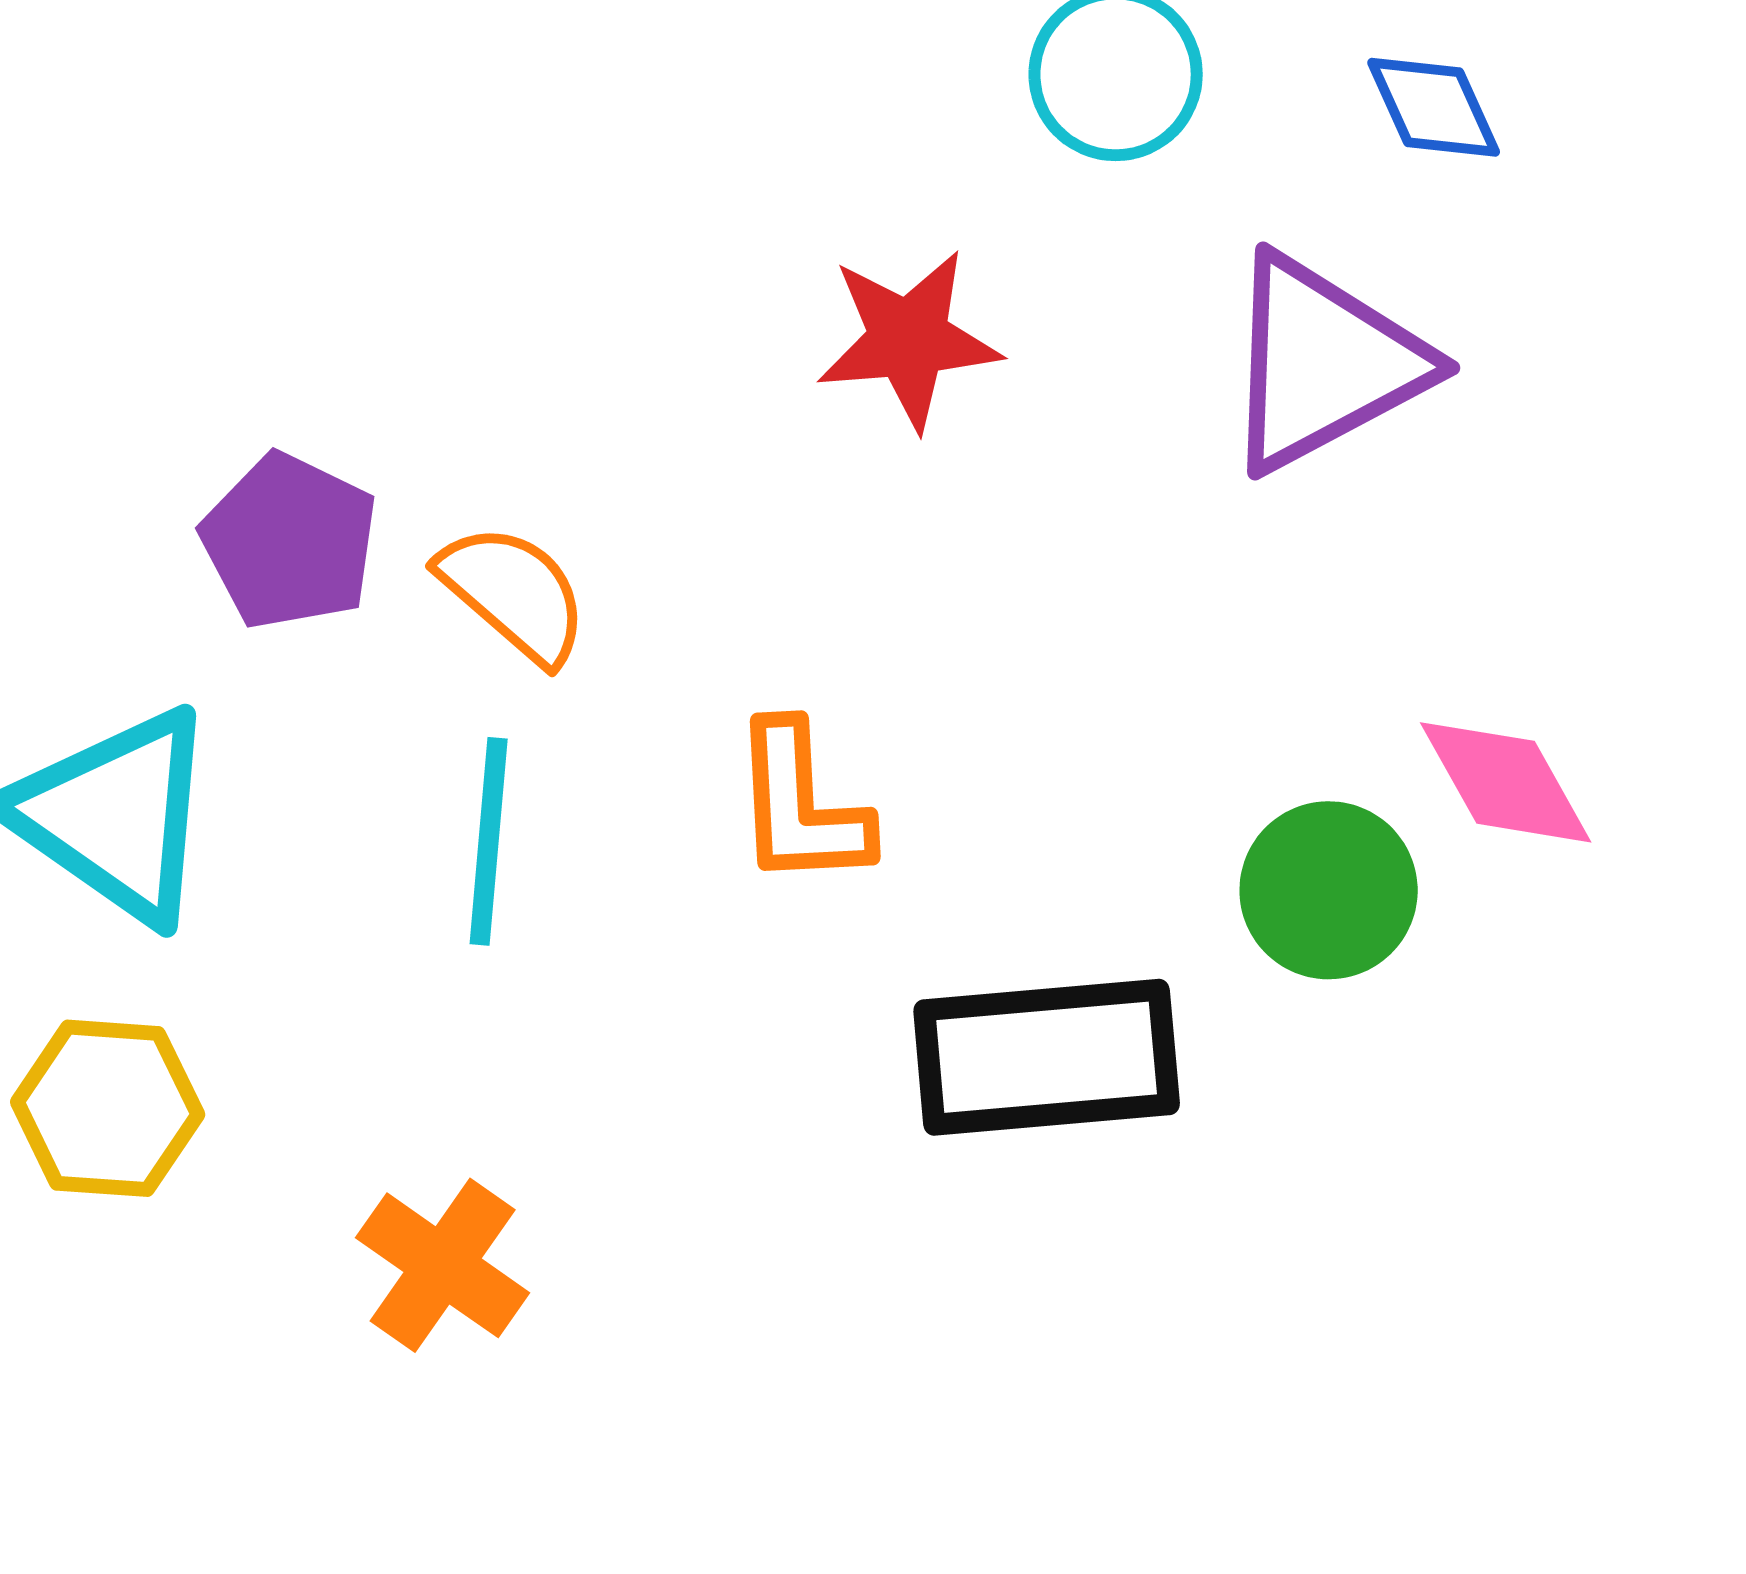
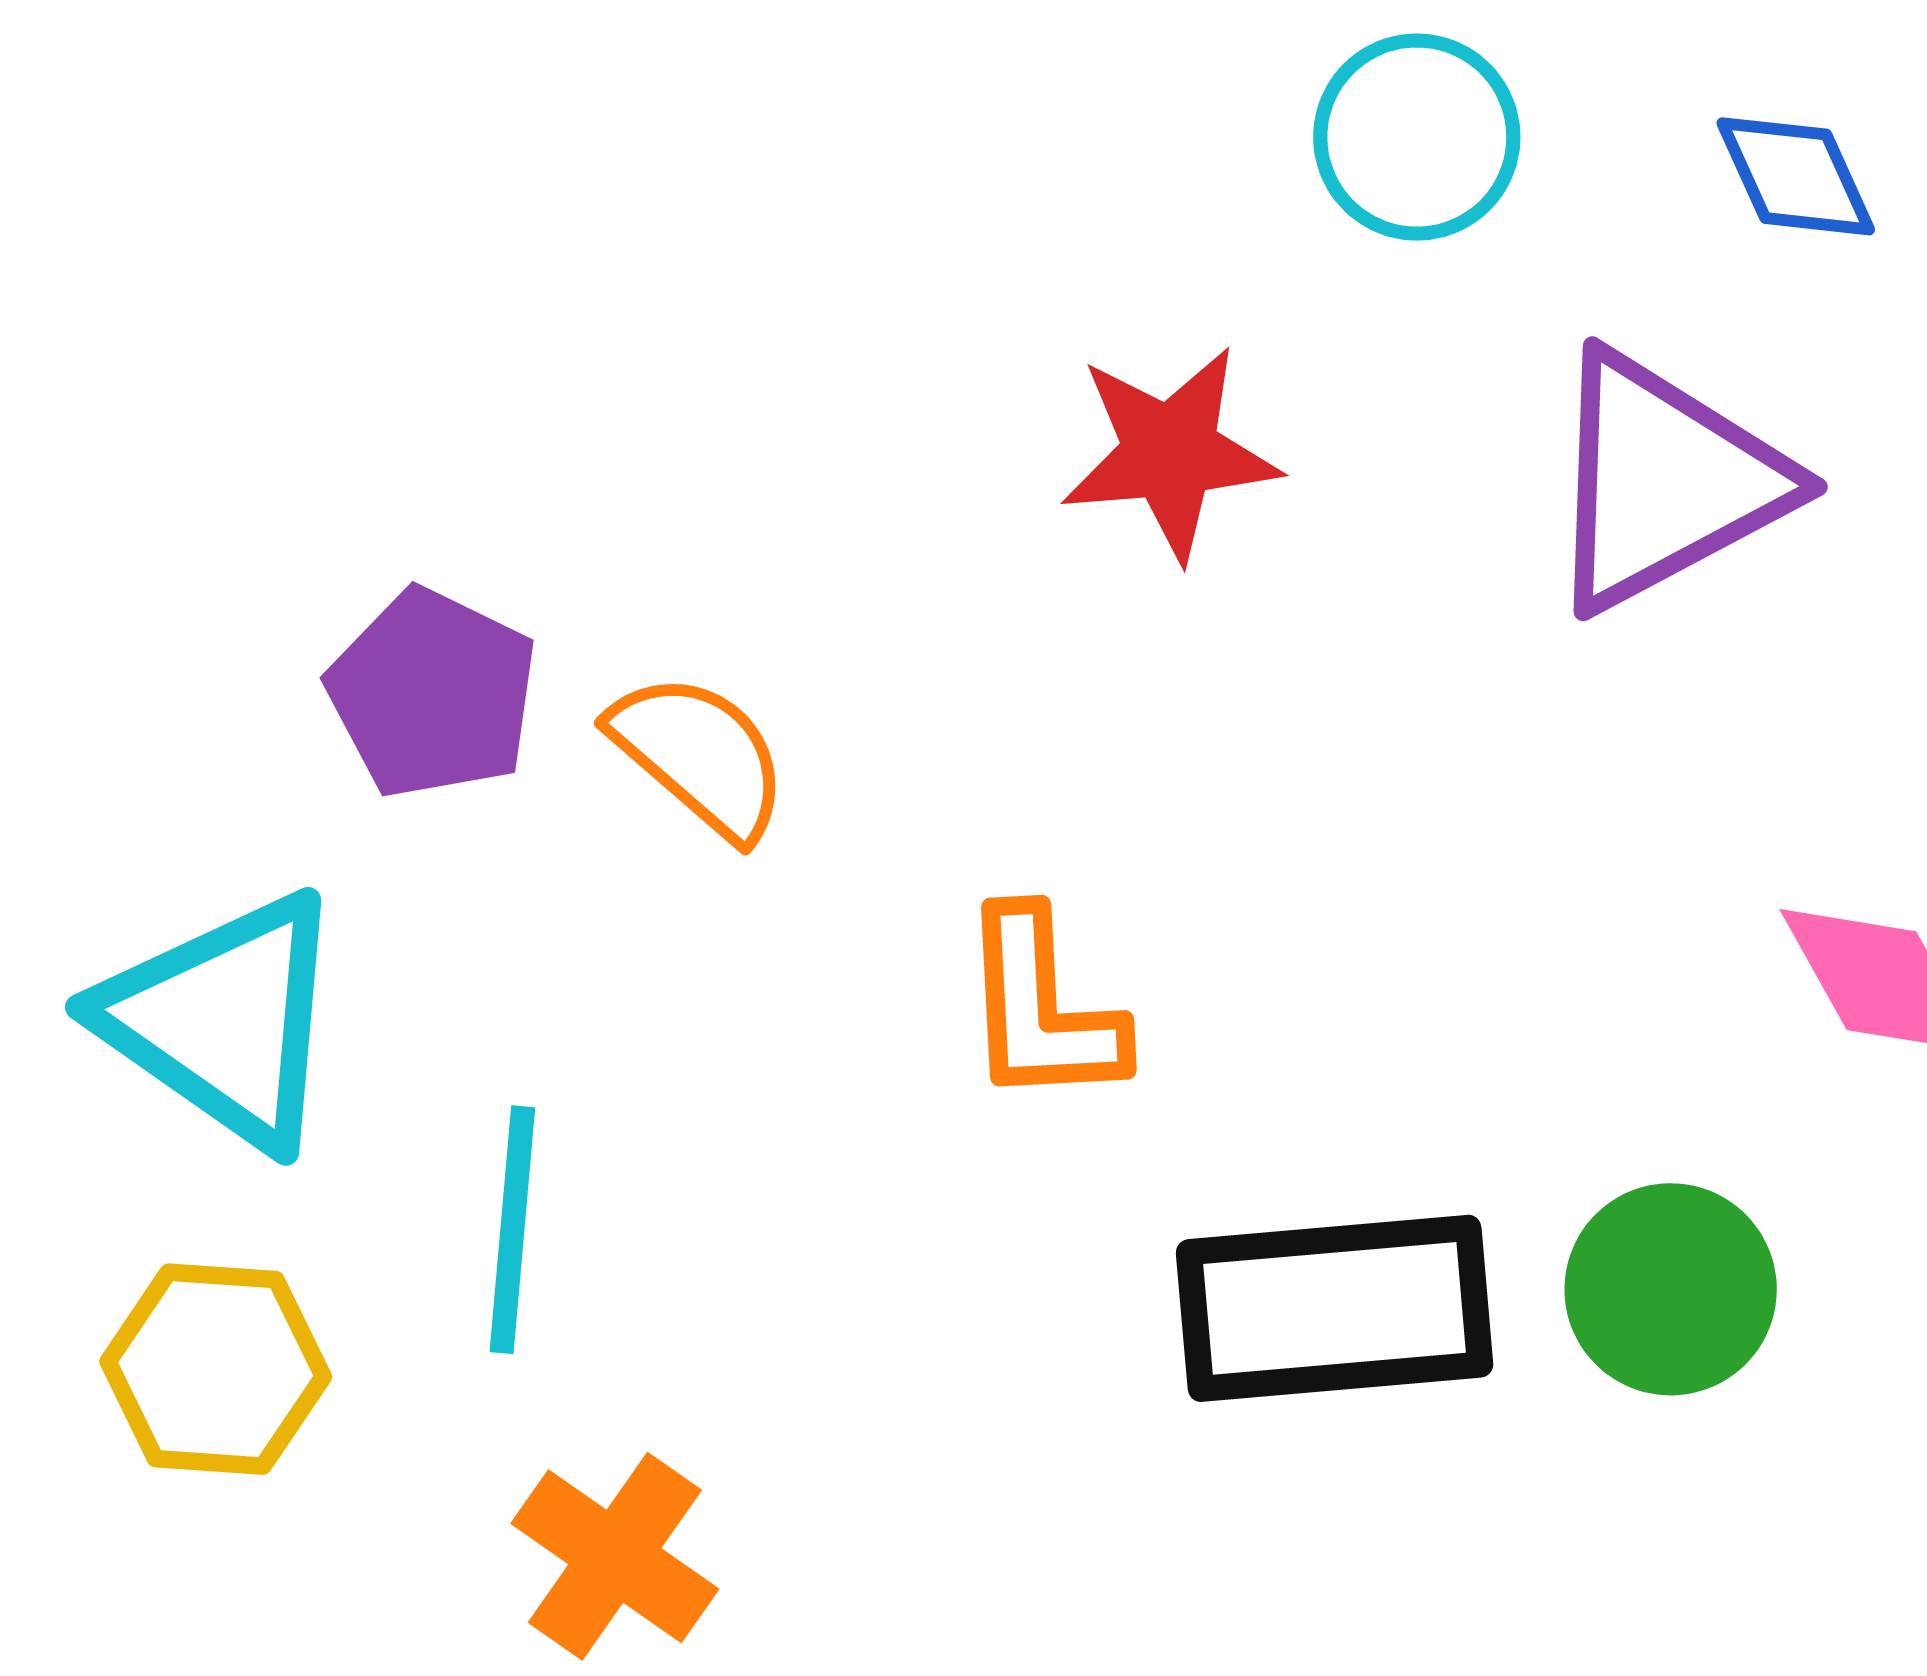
cyan line: (489, 841) -> (512, 1230), moved
green circle: (1329, 890) -> (1671, 1289), moved

